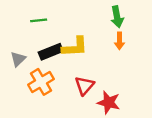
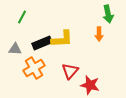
green arrow: (117, 17) -> (108, 14), moved
green line: (39, 20) -> (22, 17), moved, turned -56
gray triangle: (18, 59) -> (15, 49), turned 48

